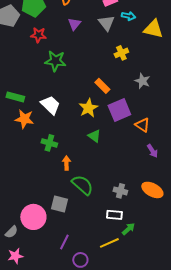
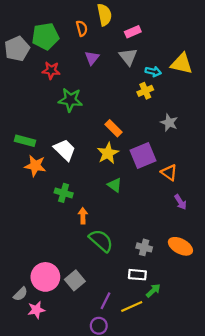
cyan arrow: (128, 16) -> (153, 72), moved
orange rectangle: (102, 86) -> (113, 128), moved
gray square: (59, 204) -> (75, 280), moved, turned 36
purple line: (64, 242) -> (106, 301), moved
pink star: (15, 256) -> (36, 310), moved

